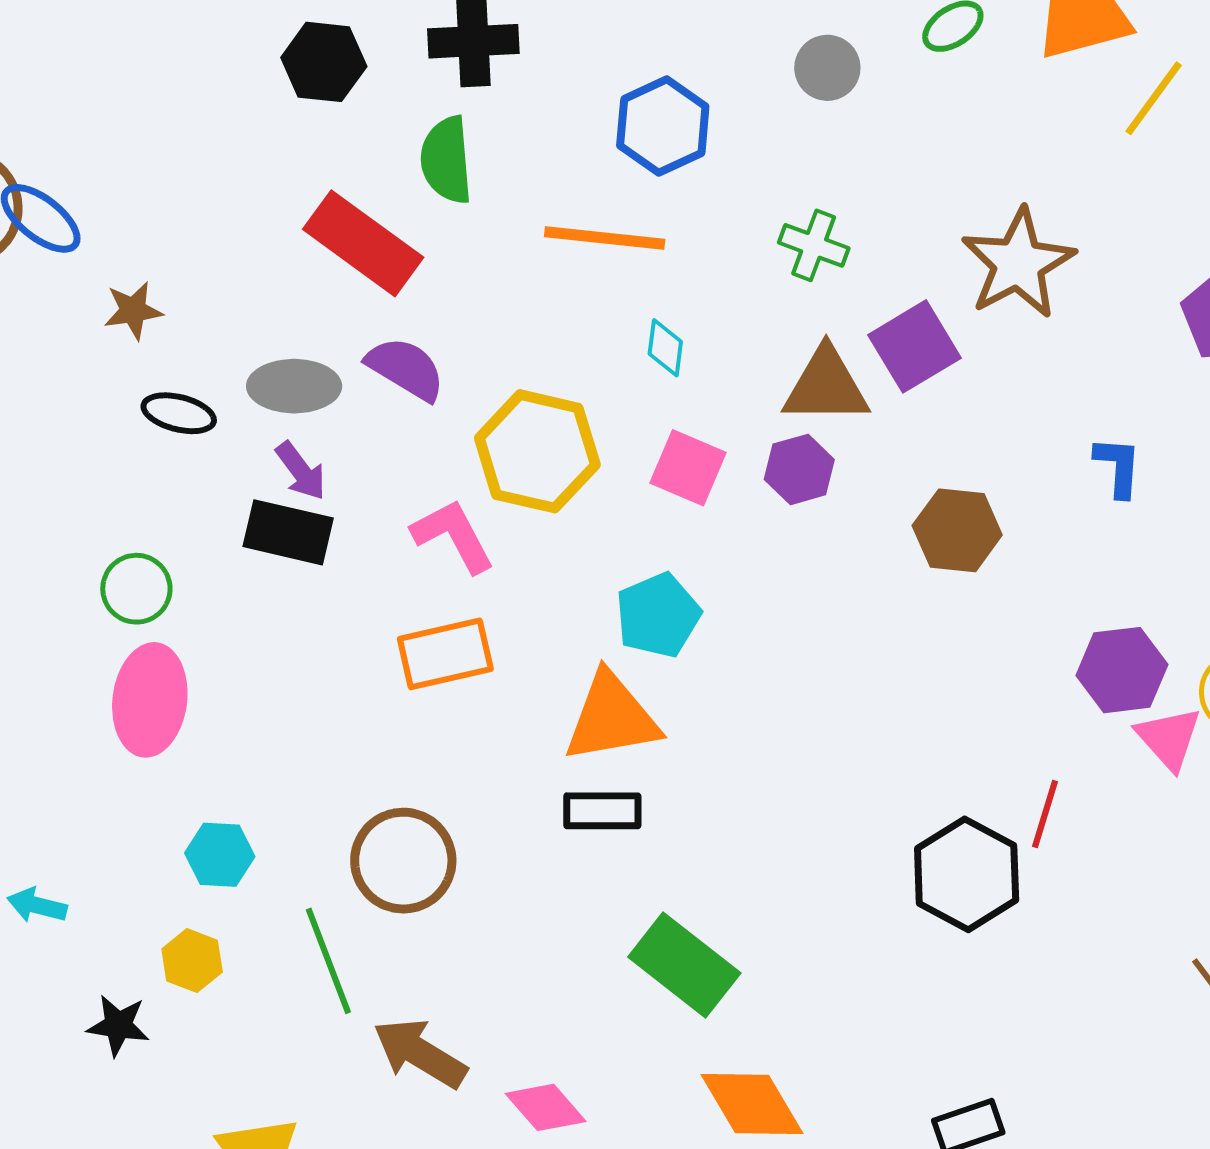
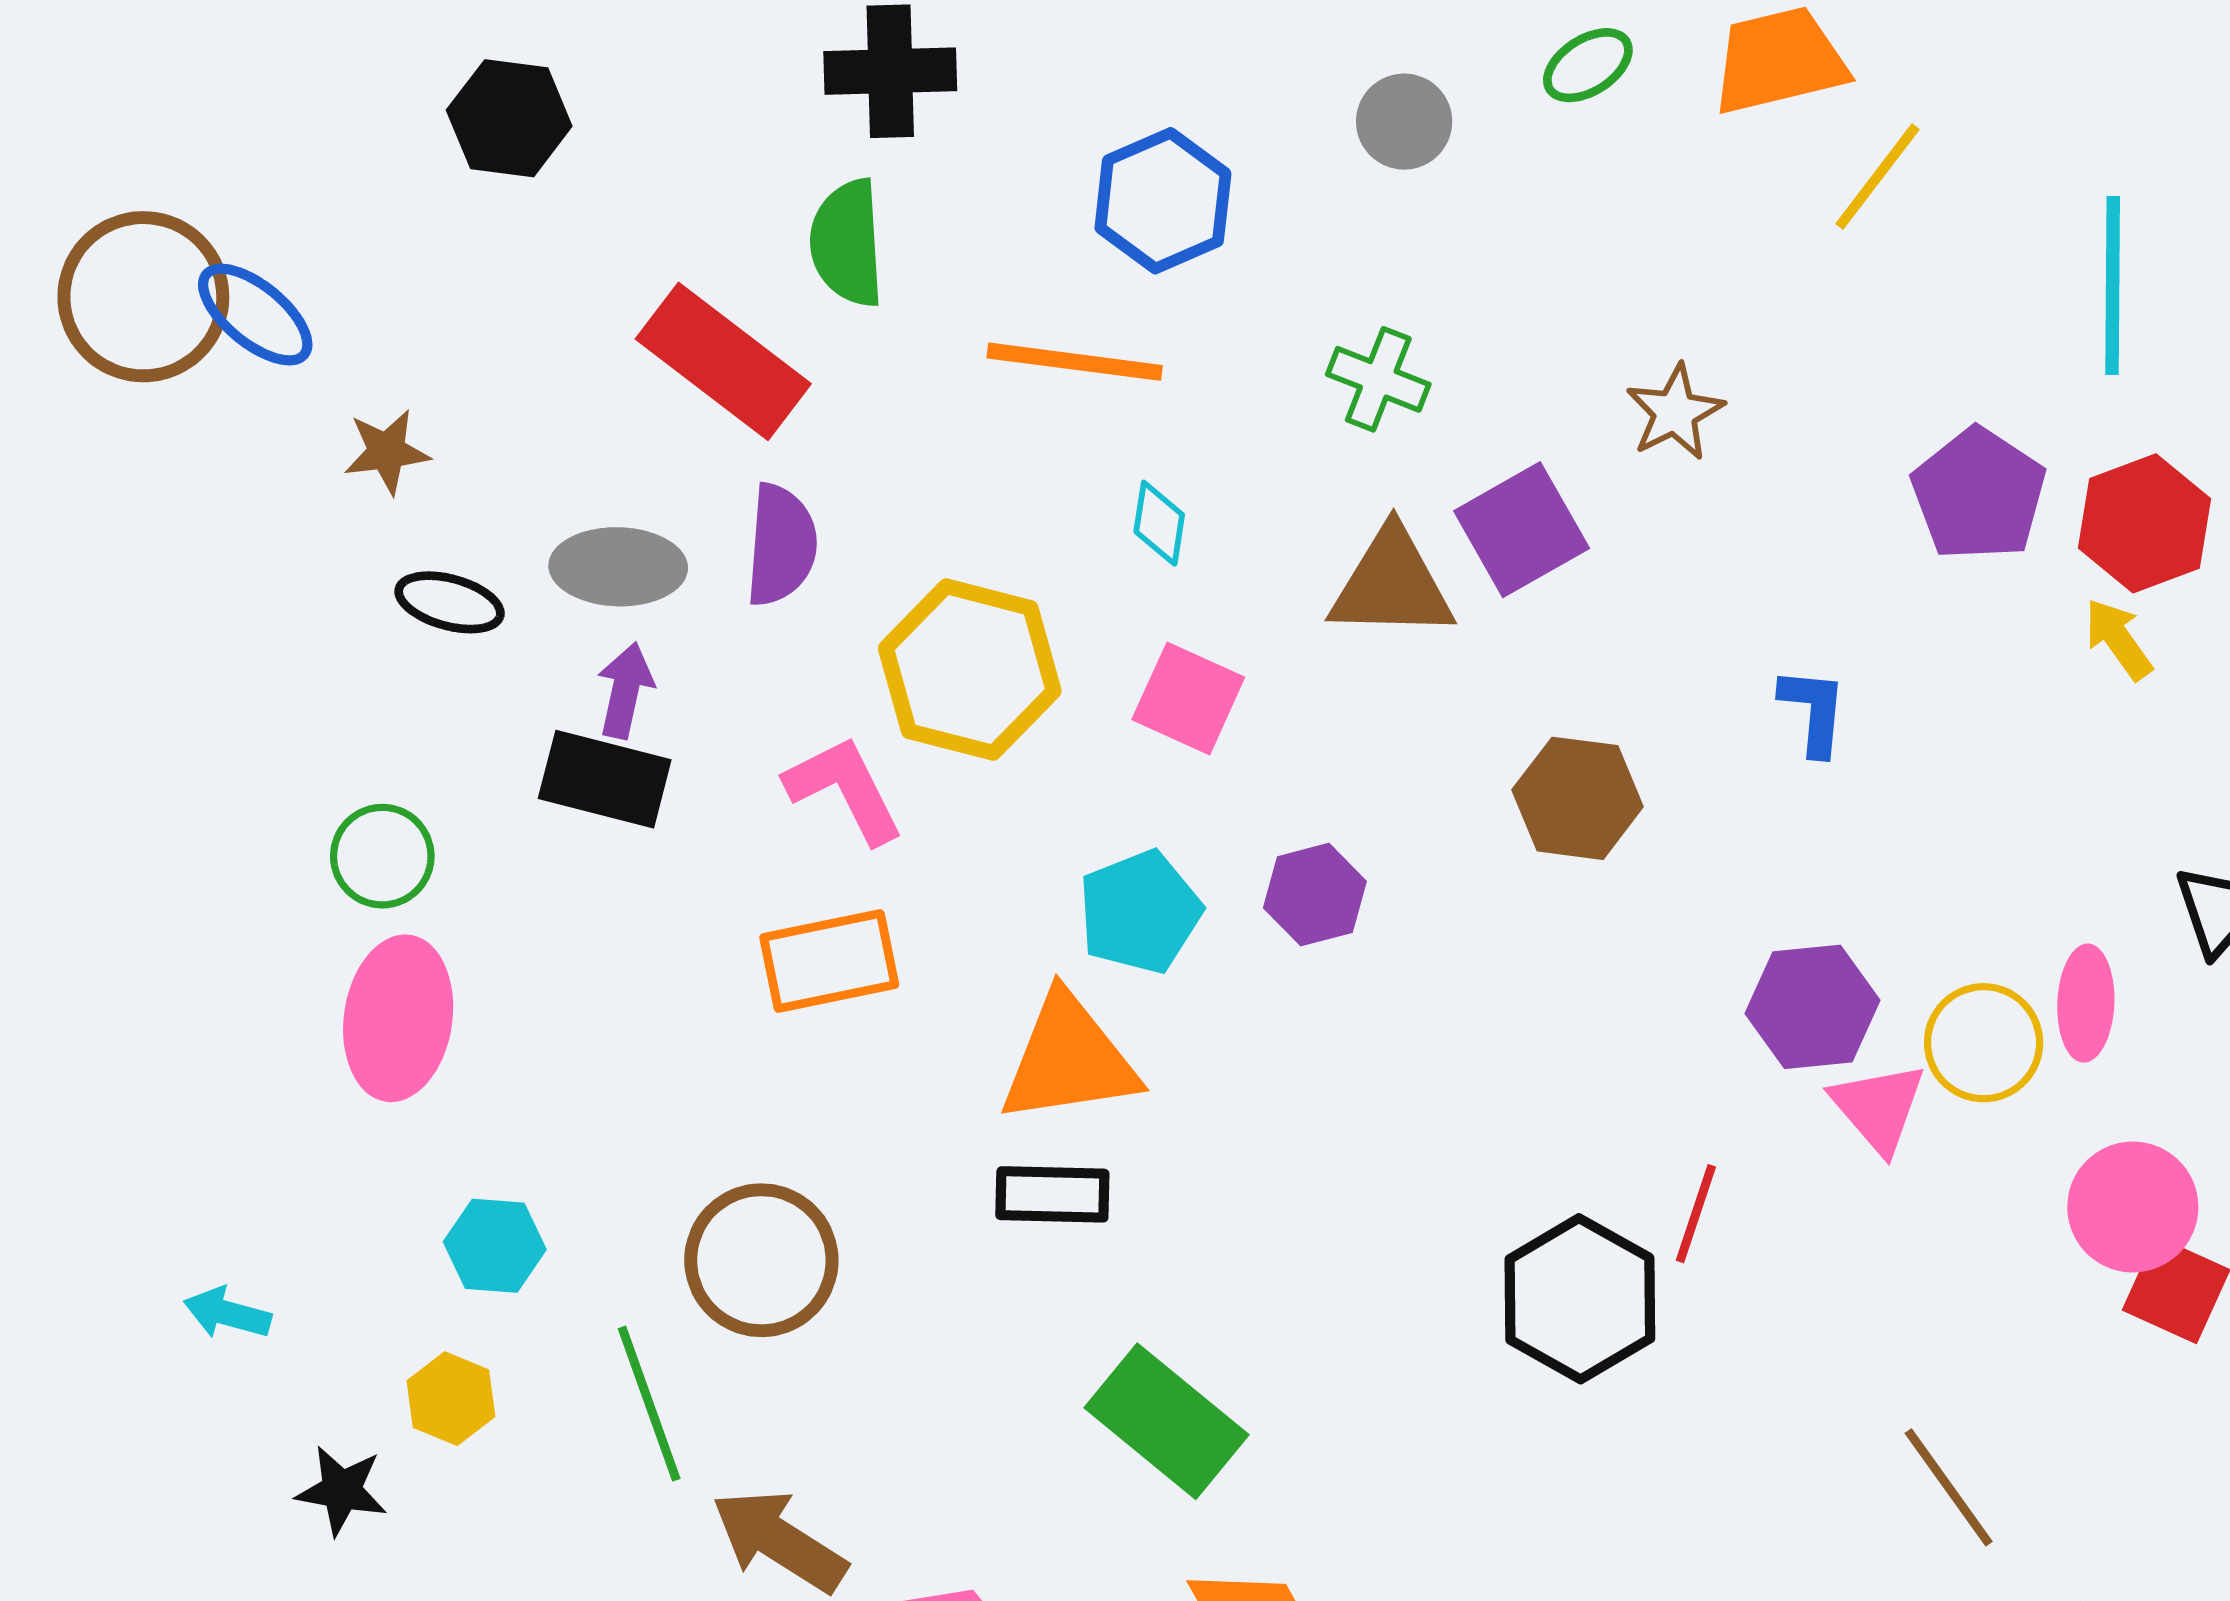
black hexagon: (324, 62) -> (509, 118), moved
brown star: (1018, 263) -> (1675, 412), size x0.6
purple semicircle: (406, 369) -> (781, 545), turned 62
purple hexagon: (799, 469) -> (1315, 895), moved
purple arrow: (301, 471) -> (625, 690), turned -132

